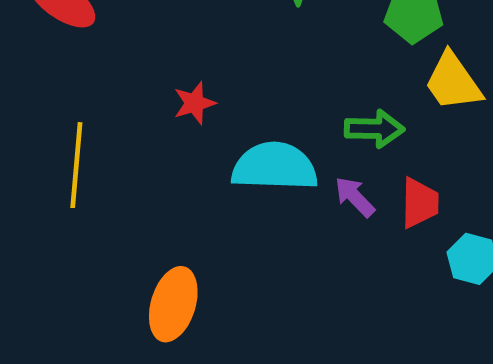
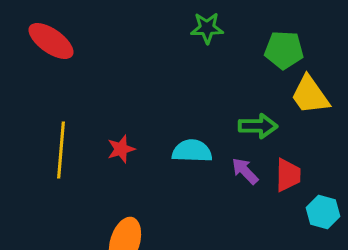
red star: (194, 103) -> (121, 149), moved
cyan semicircle: (275, 167) -> (192, 151), size x0.7

